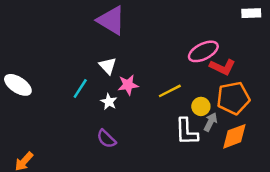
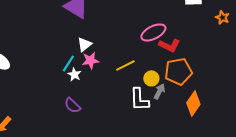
white triangle: (108, 66) -> (84, 44), moved, turned 35
cyan line: (80, 89) -> (68, 63), moved
orange diamond: (234, 136) -> (193, 103), moved, turned -35

